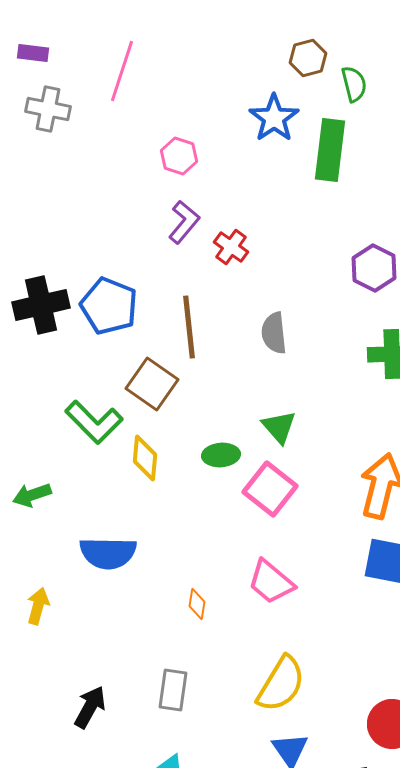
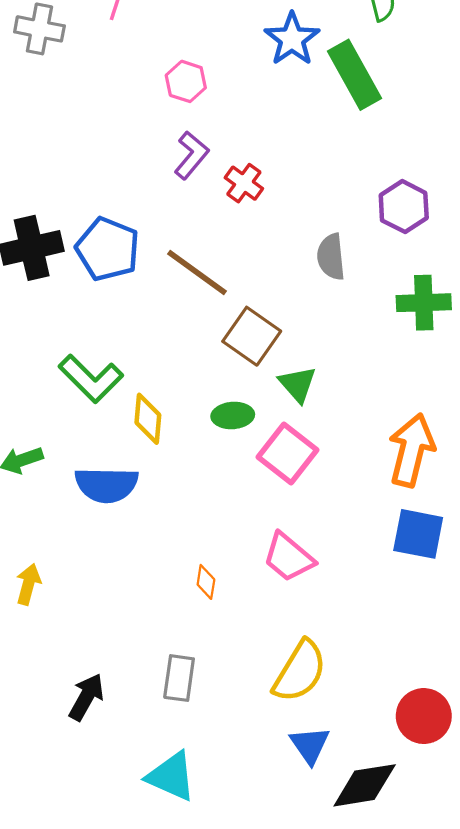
green rectangle: (330, 150) -> (355, 75), turned -36
brown line: (189, 327) -> (197, 272), turned -48
gray semicircle: (274, 333) -> (331, 257), moved
brown square: (152, 384) -> (252, 336), moved
blue semicircle: (108, 553) -> (106, 485), moved

